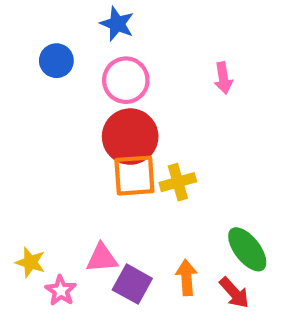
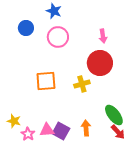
red circle: (130, 137) -> (100, 63), moved
orange square: (134, 176) -> (46, 81), moved
pink triangle: (102, 258) -> (47, 130), moved
red arrow: (234, 293) -> (118, 132), moved

